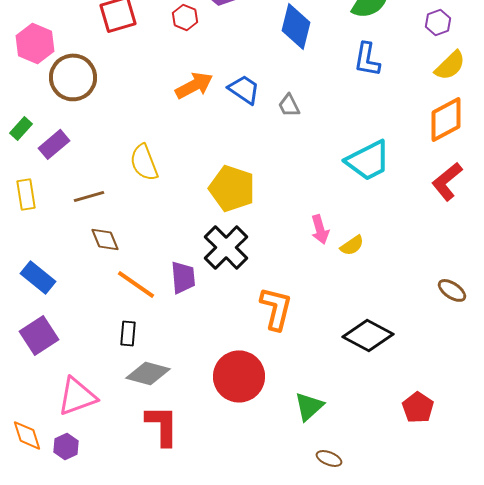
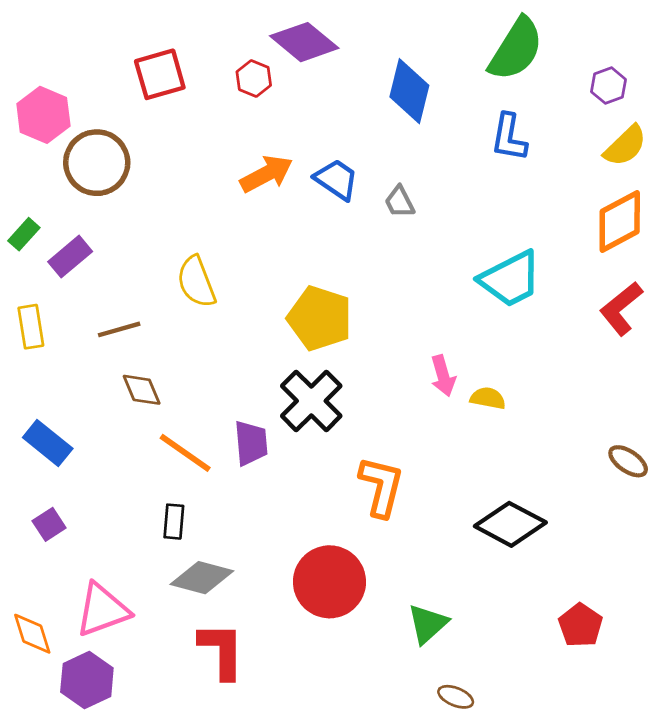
yellow semicircle: (352, 245) -> (488, 398), turned -135
purple square: (39, 335) -> (49, 524), size x0.6
orange diamond: (27, 435) -> (32, 634), moved
purple hexagon: (66, 446) -> (87, 680), size x1.5

